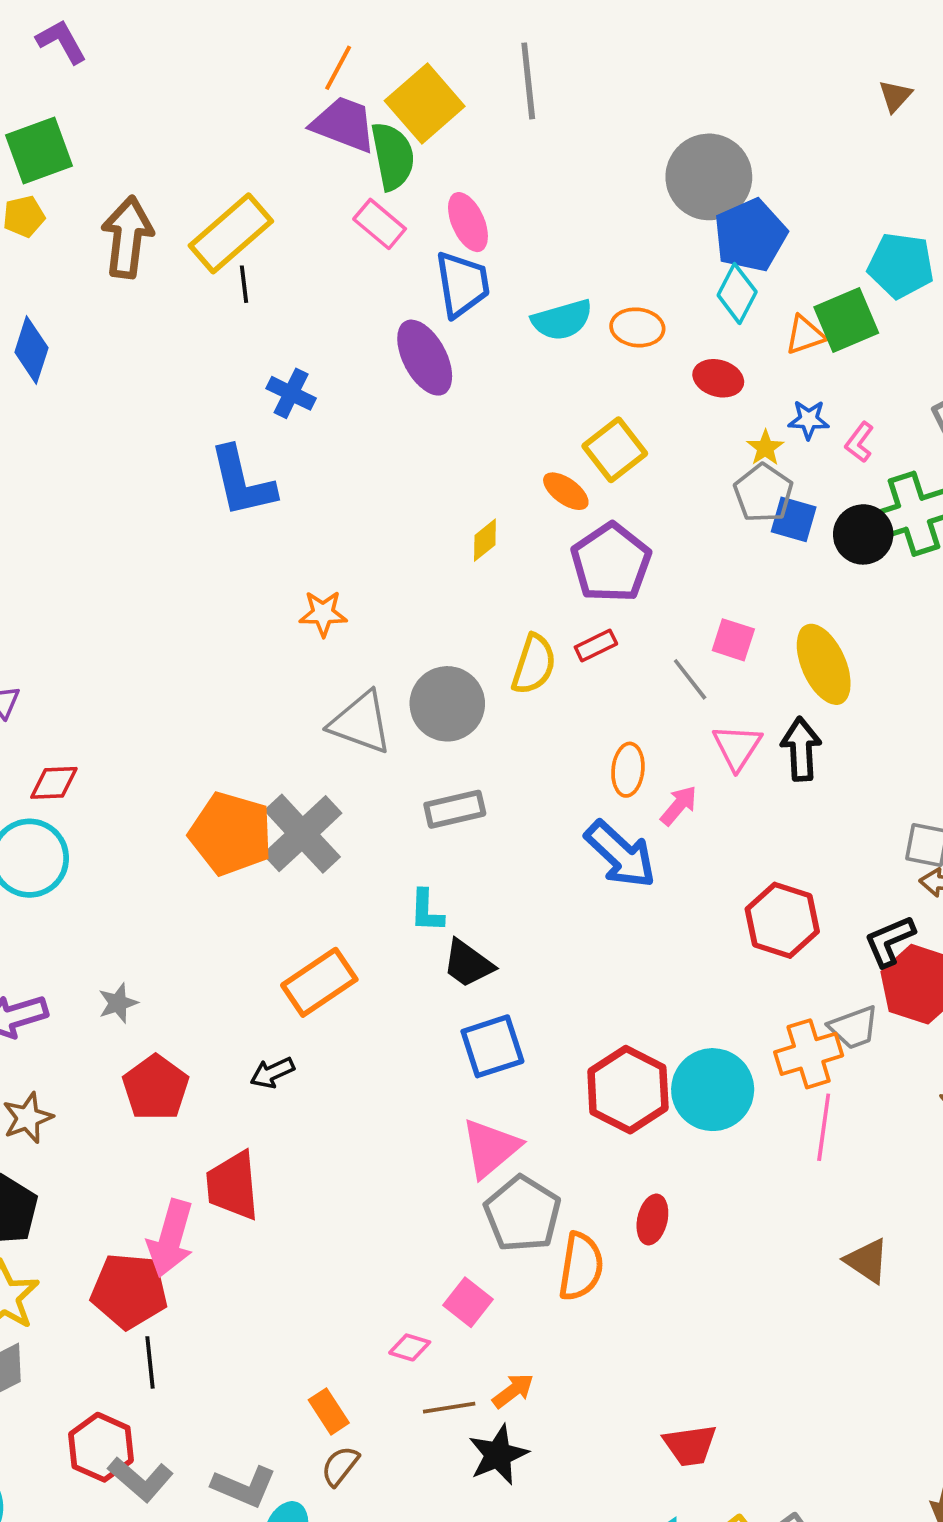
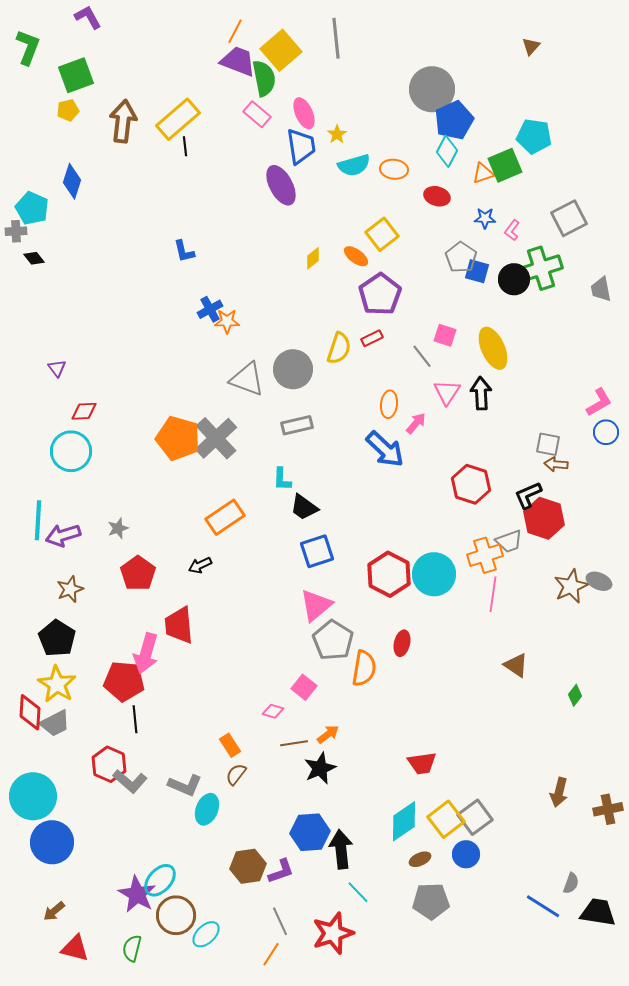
blue cross: (291, 393) -> (210, 309), moved, turned 35
yellow star: (765, 448) -> (337, 134), moved
blue L-shape: (242, 482) -> (184, 251), size x0.6
yellow diamond: (485, 540) -> (313, 258), moved

